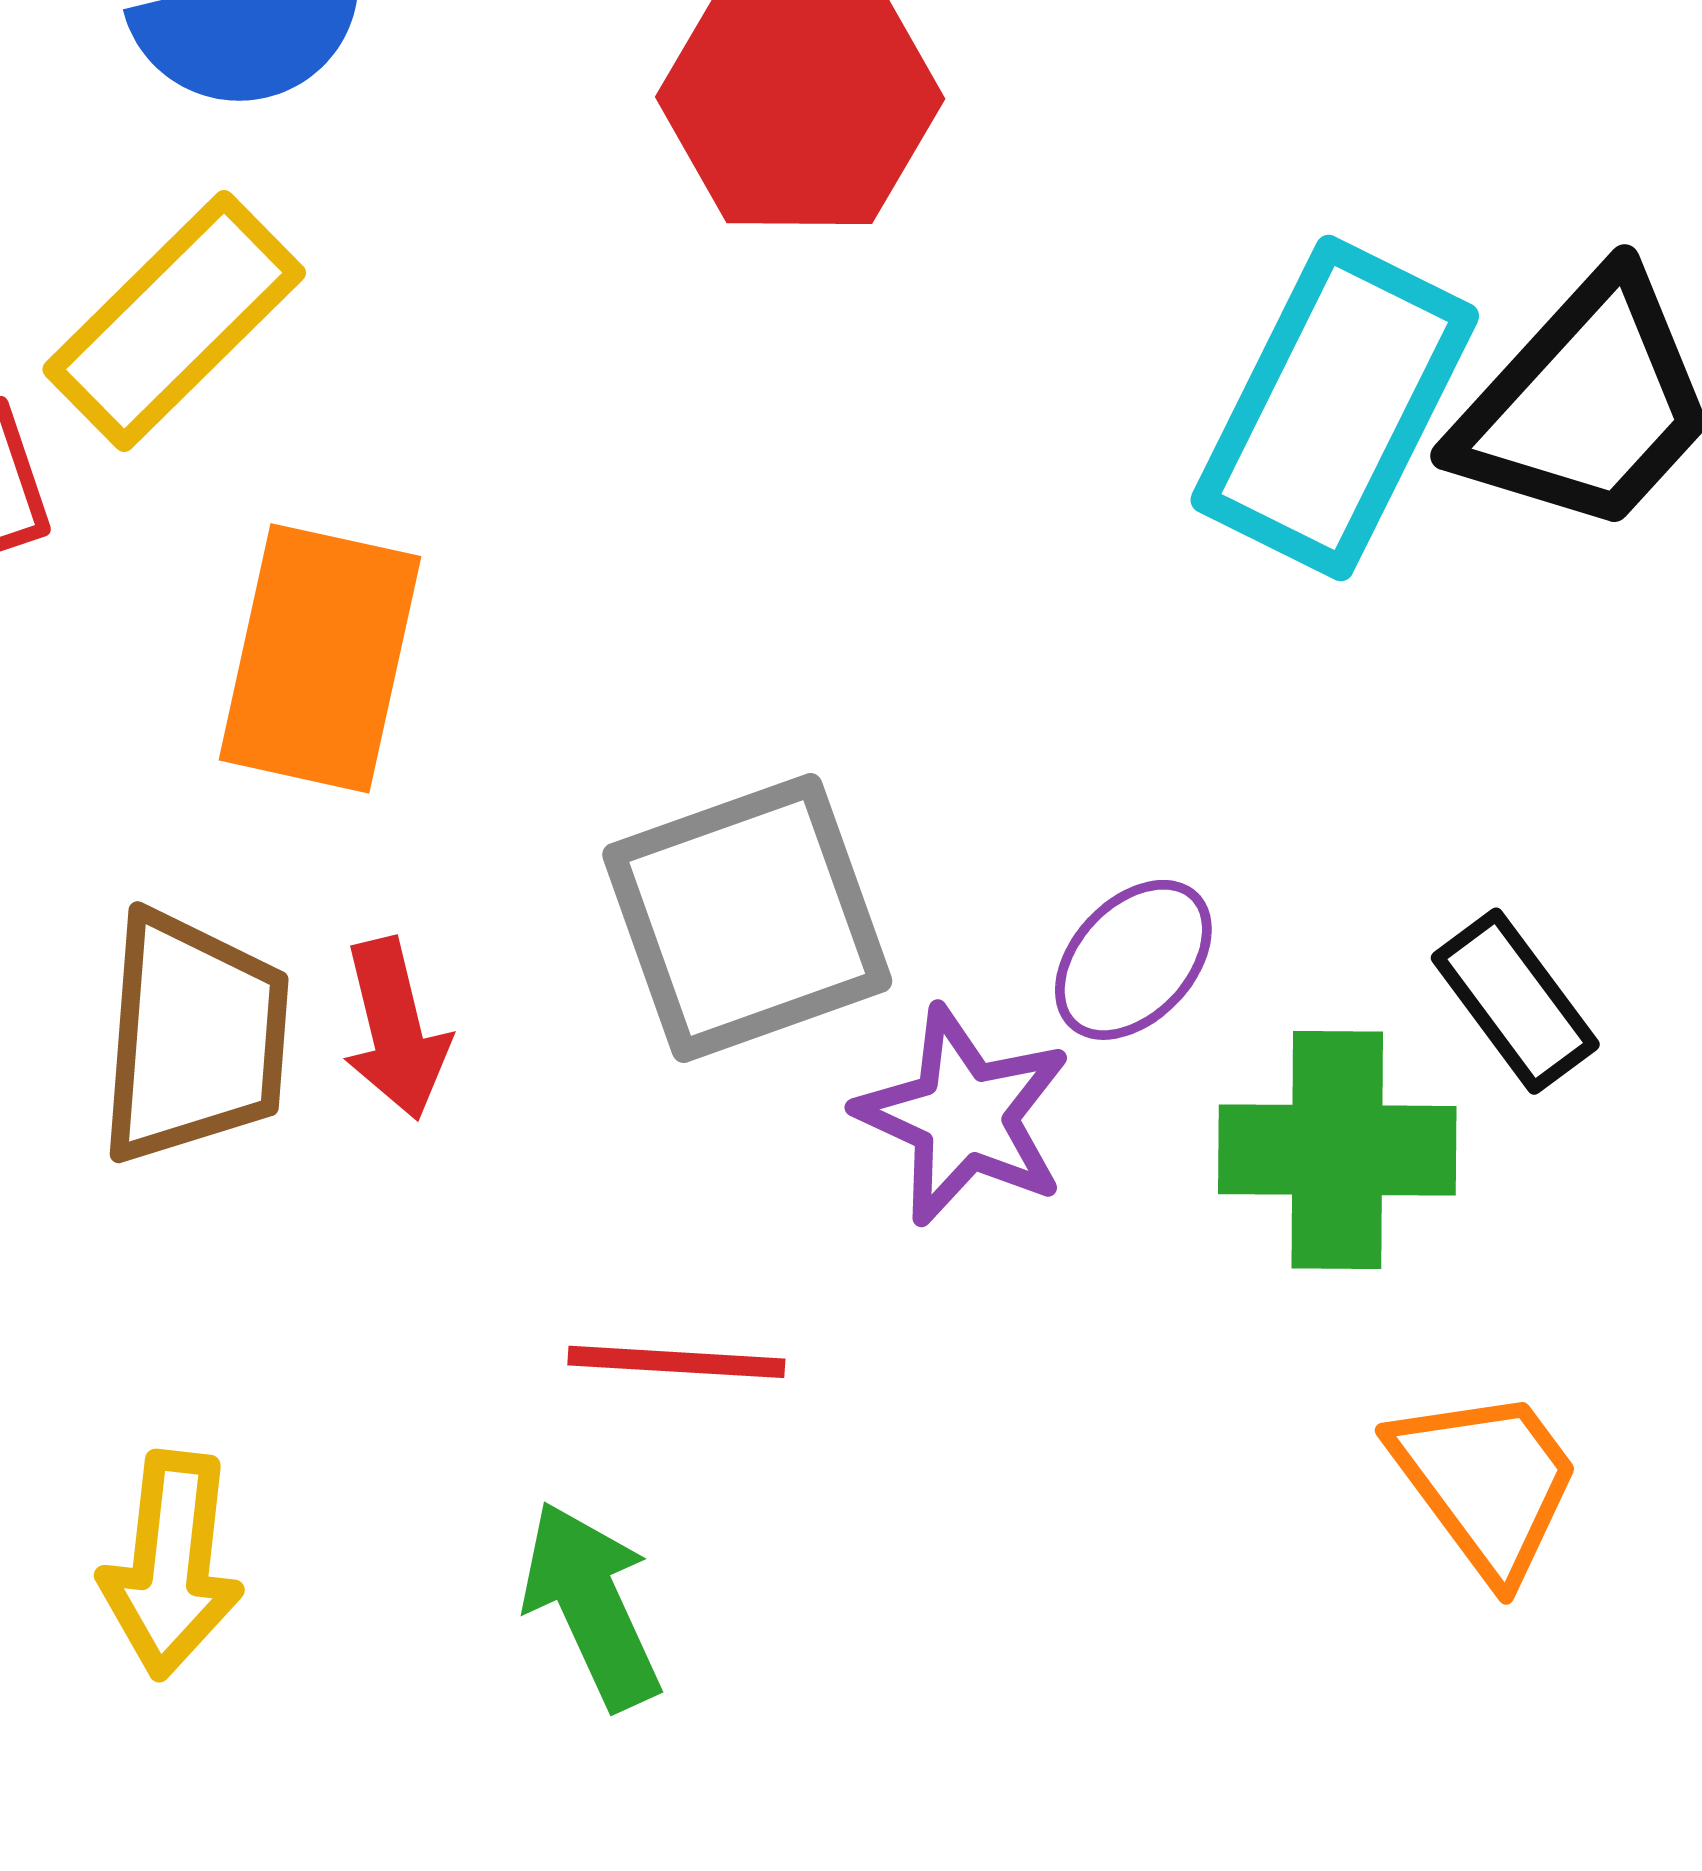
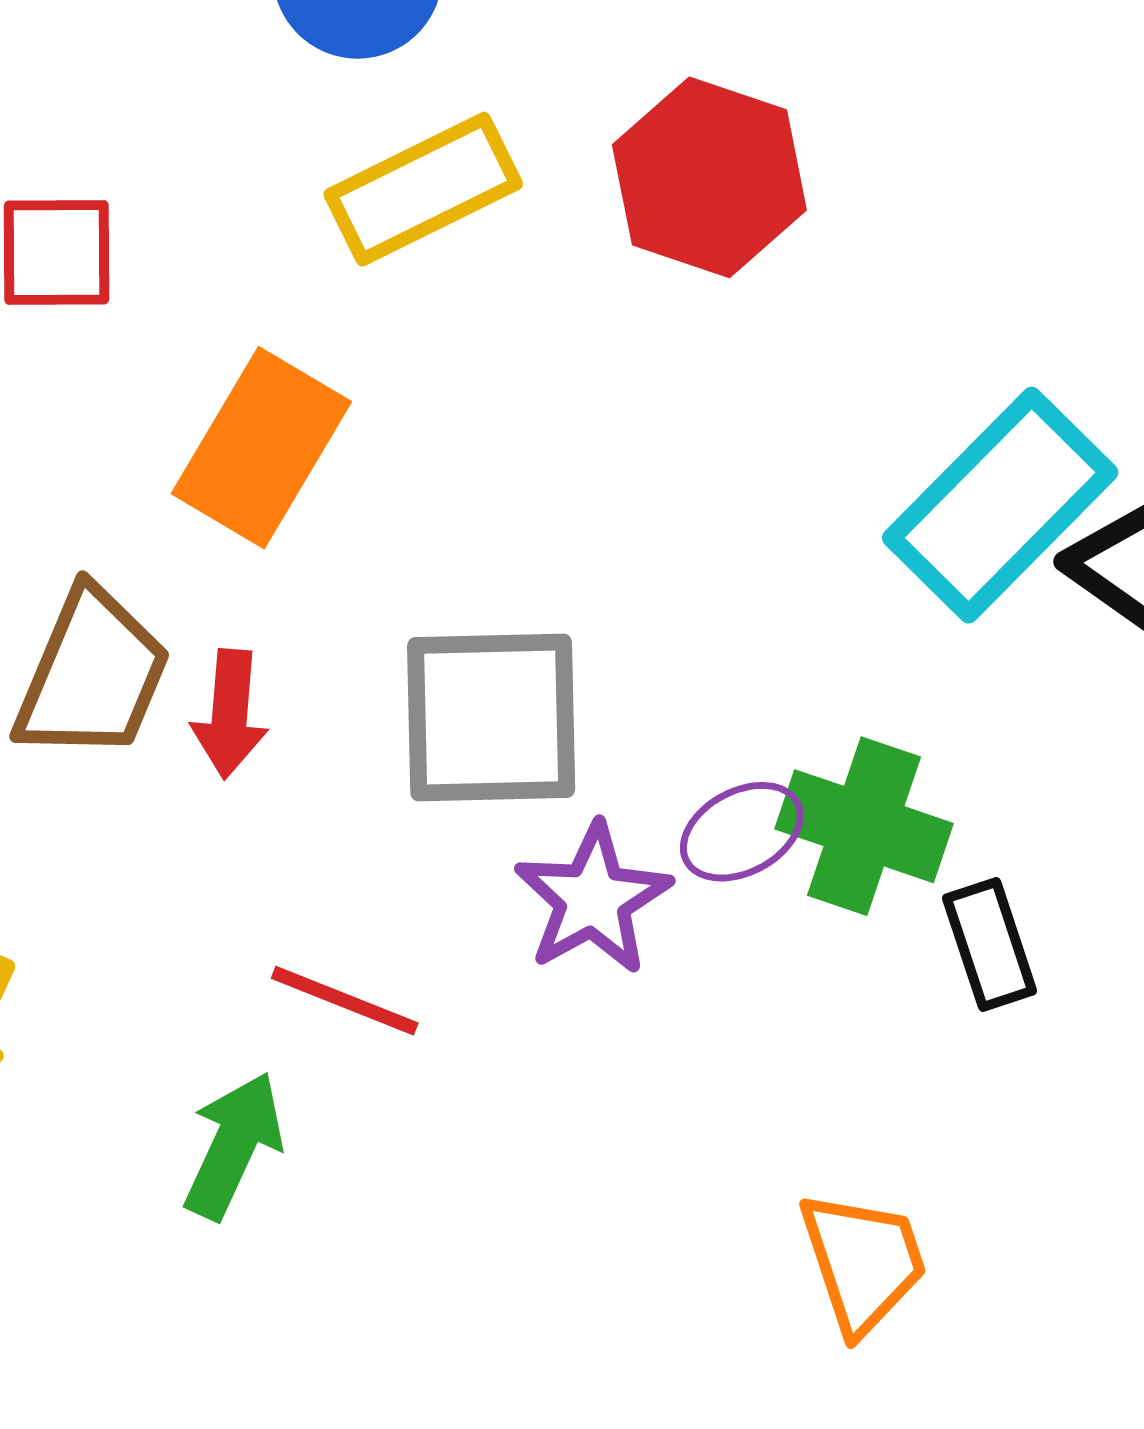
yellow rectangle: (174, 321) -> (423, 189), moved
green cross: (1337, 1150) -> (864, 826), moved
green arrow: (592, 1605) -> (233, 1145), turned 31

